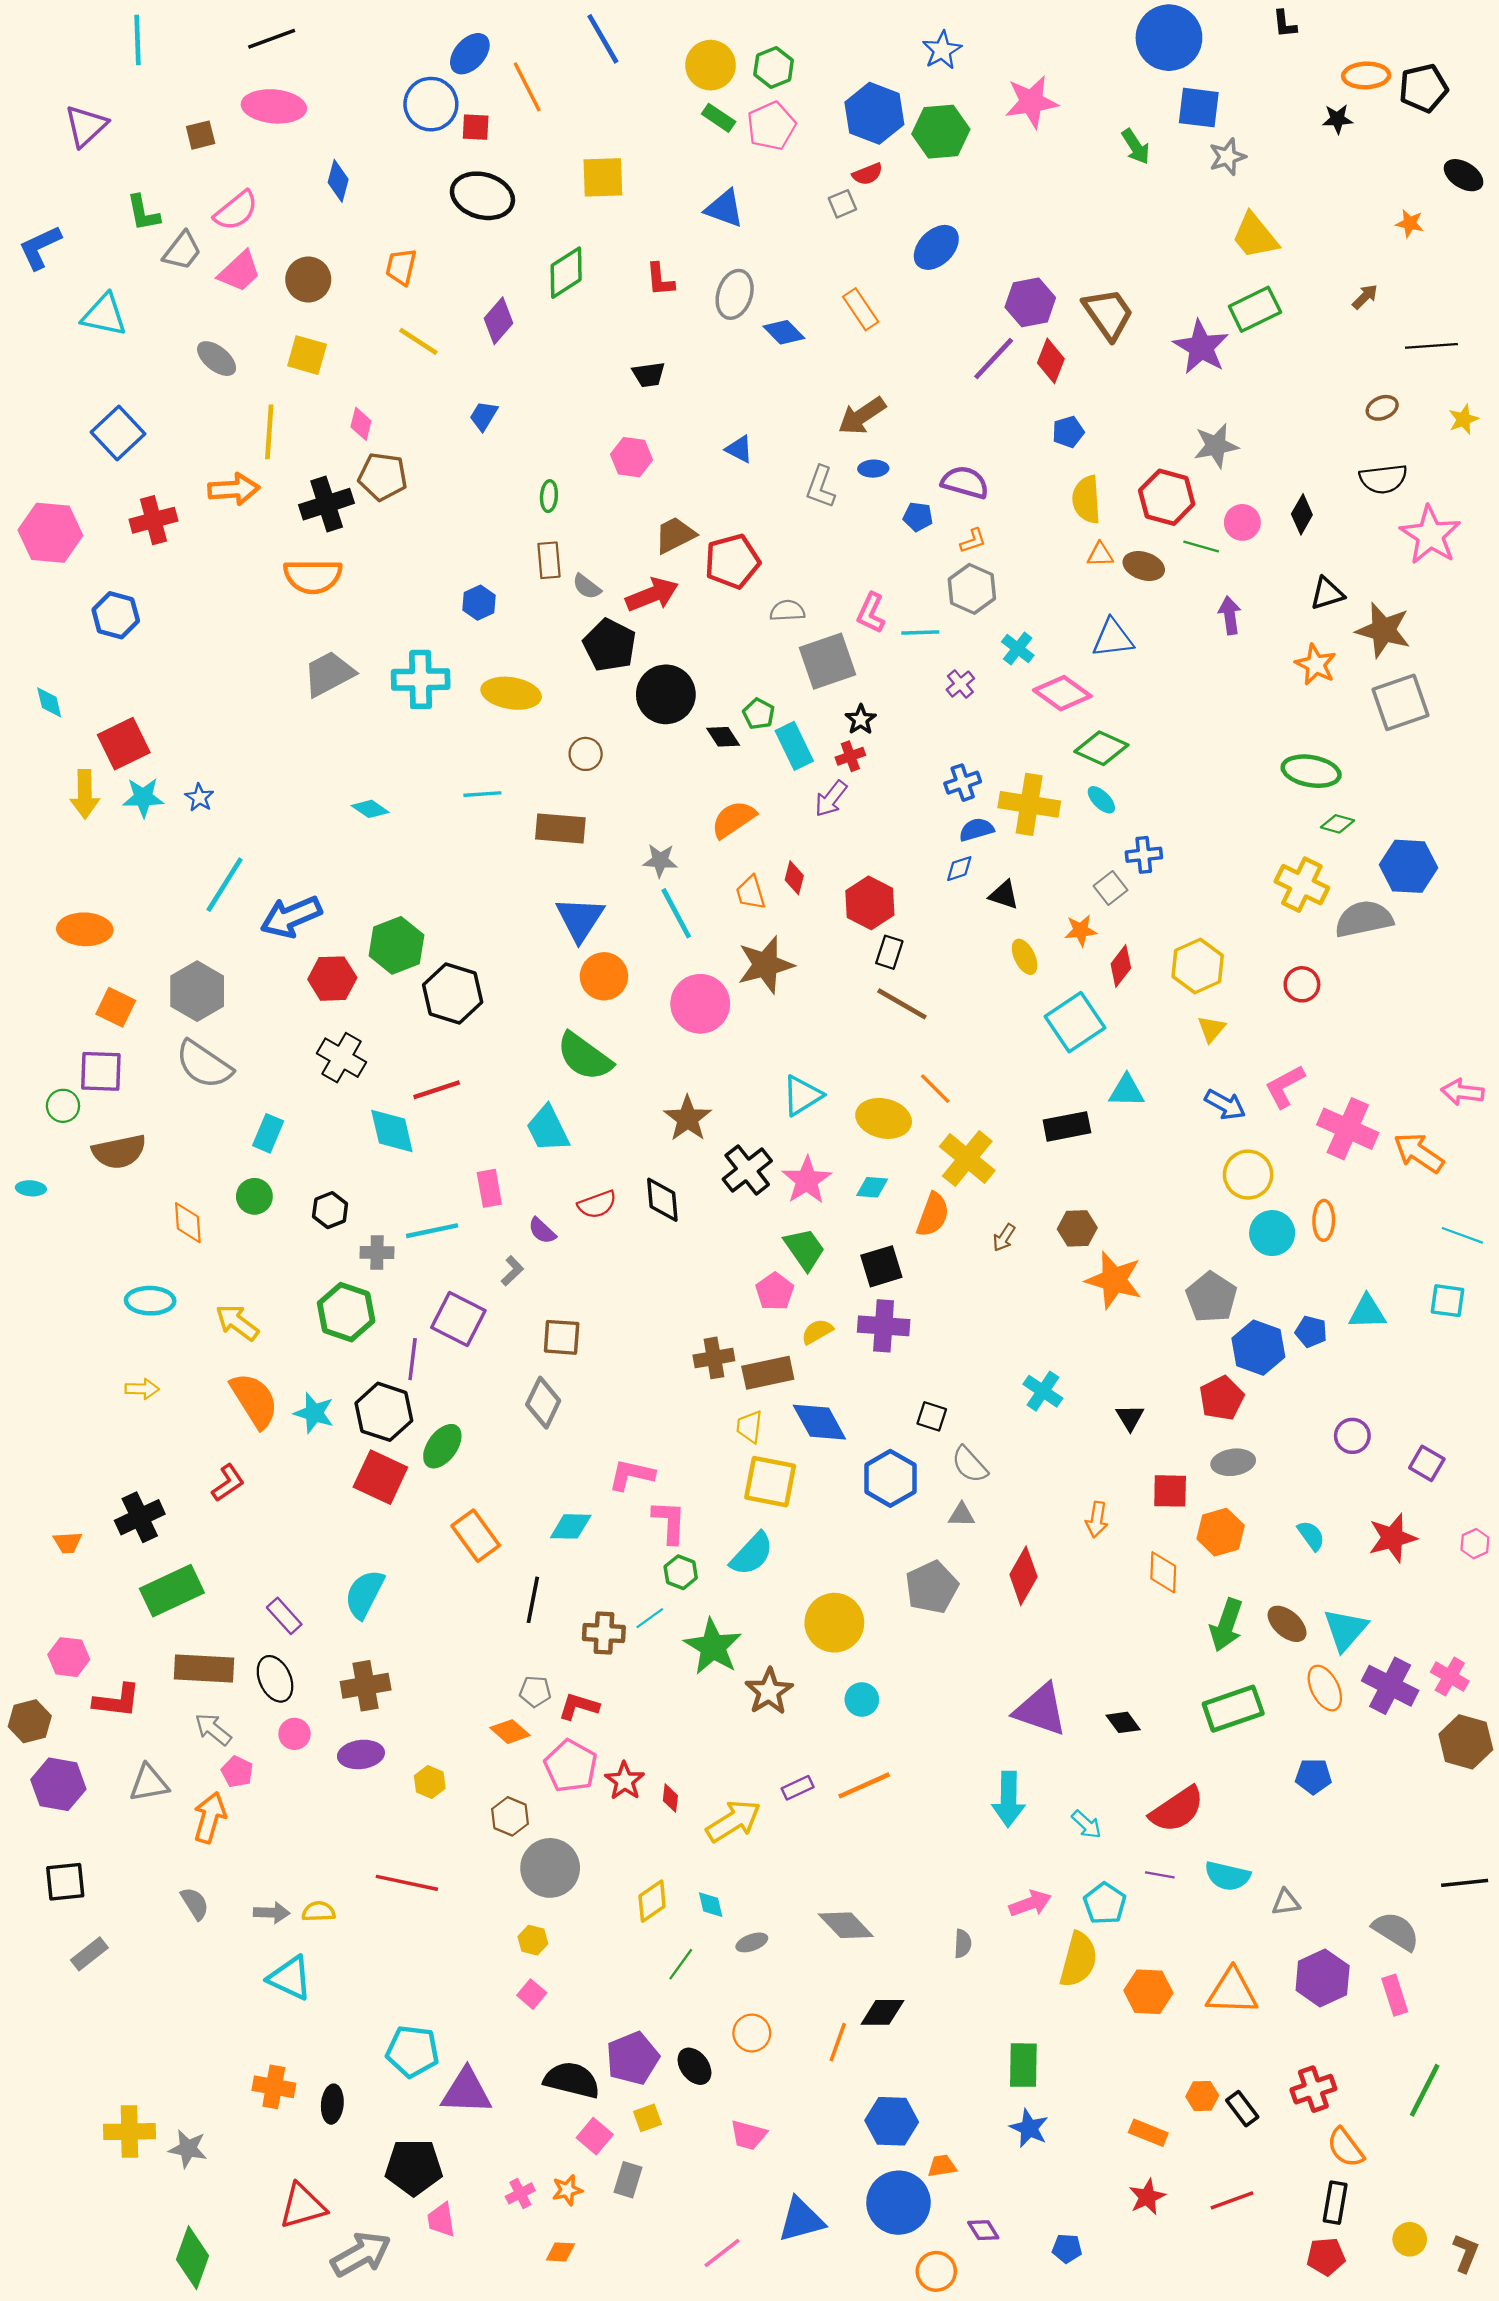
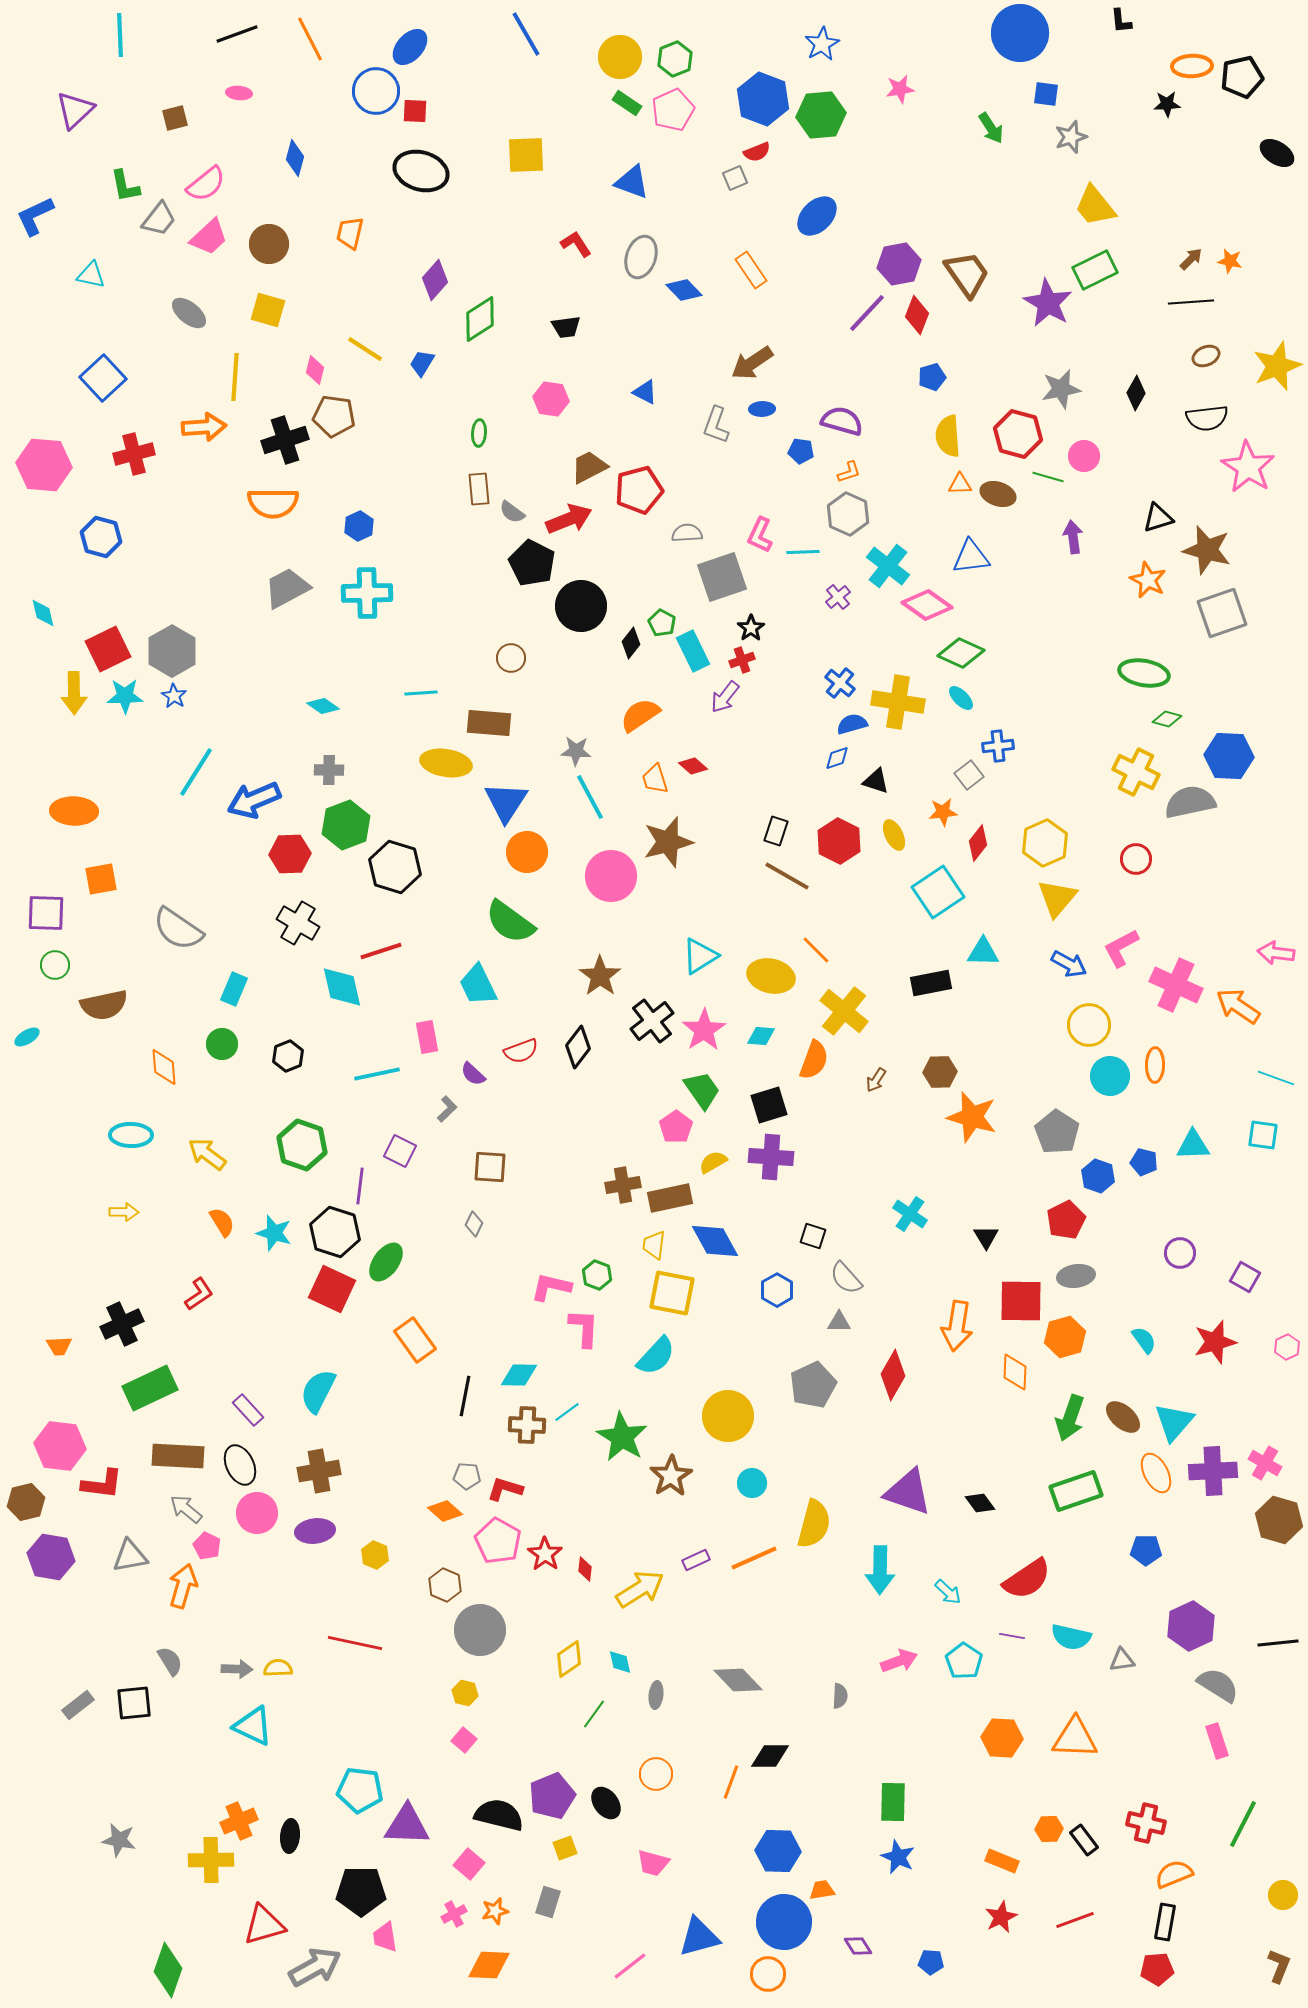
orange line: (527, 87) -> (310, 39), moved
pink star: (1031, 102) -> (900, 89), size x0.6
pink ellipse: (274, 106) -> (239, 93), size x0.5
blue square: (1199, 108) -> (1046, 94), size x0.7
orange star: (1410, 223) -> (1230, 261), moved
green diamond: (566, 273) -> (480, 319), moved
red L-shape: (660, 279) -> (576, 244), turned 152
cyan triangle: (104, 315) -> (91, 275), size x0.7
yellow line: (418, 341) -> (365, 349), moved
black line: (1431, 346) -> (1191, 302), moved
yellow star: (1464, 419) -> (1277, 366), size x1.8
black diamond: (1302, 514) -> (1136, 393), moved
blue hexagon: (479, 603) -> (359, 526), moved
cyan cross: (1018, 649) -> (888, 566), size x1.5
yellow ellipse: (511, 693) -> (446, 763), moved
black diamond: (723, 737) -> (631, 643), turned 72
blue cross: (963, 783) -> (840, 683), turned -32
red diamond: (794, 878) -> (693, 766), turned -64
red hexagon: (870, 903) -> (839, 841), moved
gray hexagon: (197, 991) -> (172, 651), moved
orange square: (116, 1007) -> (101, 879), turned -36
yellow triangle: (1211, 1029) -> (1057, 898), size x1.6
purple square: (101, 1071) -> (46, 913), moved
cyan ellipse: (31, 1188) -> (27, 1037), turned -35
black diamond: (662, 1200) -> (578, 1047), turned 42
gray cross: (377, 1253) -> (329, 770), moved
purple square: (458, 1319) -> (400, 1151), size x0.7
blue hexagon: (1258, 1348) -> (1098, 1176), size x0.7
orange semicircle: (254, 1400) -> (222, 1222), size x0.6
gray diamond: (543, 1403) -> (474, 1224), size x0.6
blue hexagon: (890, 1478) -> (777, 1290), size x0.7
red square: (1170, 1491) -> (1021, 1301), size x1.4
orange arrow: (1097, 1520) -> (957, 1326), size x1.6
cyan diamond: (571, 1526) -> (519, 1375), moved
green hexagon: (681, 1572) -> (597, 1275), moved
pink hexagon: (69, 1657) -> (60, 1446), size x1.4
purple cross: (1390, 1686) -> (1213, 1471), turned -30
pink circle: (294, 1734) -> (257, 1513), size x1.5
black square: (65, 1882) -> (134, 1703), moved
gray ellipse: (752, 1942) -> (656, 1695), turned -64
yellow semicircle: (1078, 1960) -> (814, 1524), moved
purple hexagon: (1323, 1978) -> (1191, 1626), moved
orange cross: (274, 2087) -> (239, 1821), turned -33
red cross: (1313, 2089) -> (1146, 1823), turned 33
yellow cross: (129, 2132) -> (211, 1860), moved
pink square: (595, 2136) -> (469, 1864), moved
orange semicircle: (1345, 2148) -> (1174, 1874), turned 105
gray star: (188, 2149) -> (119, 1840), moved
yellow circle: (1410, 2239) -> (1283, 1895), moved
orange diamond: (560, 2252) -> (489, 1965), size x1.6
orange circle: (936, 2271) -> (768, 1974), moved

